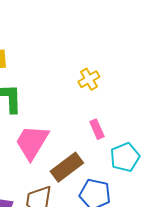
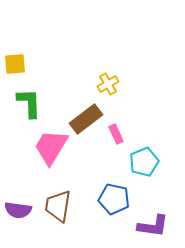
brown rectangle: (67, 167) -> (86, 119), moved

